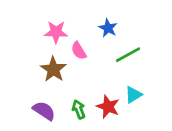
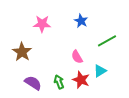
pink semicircle: (79, 51) -> (77, 57), moved
green line: (128, 55) -> (107, 41), moved
brown star: (53, 69) -> (22, 52), moved

